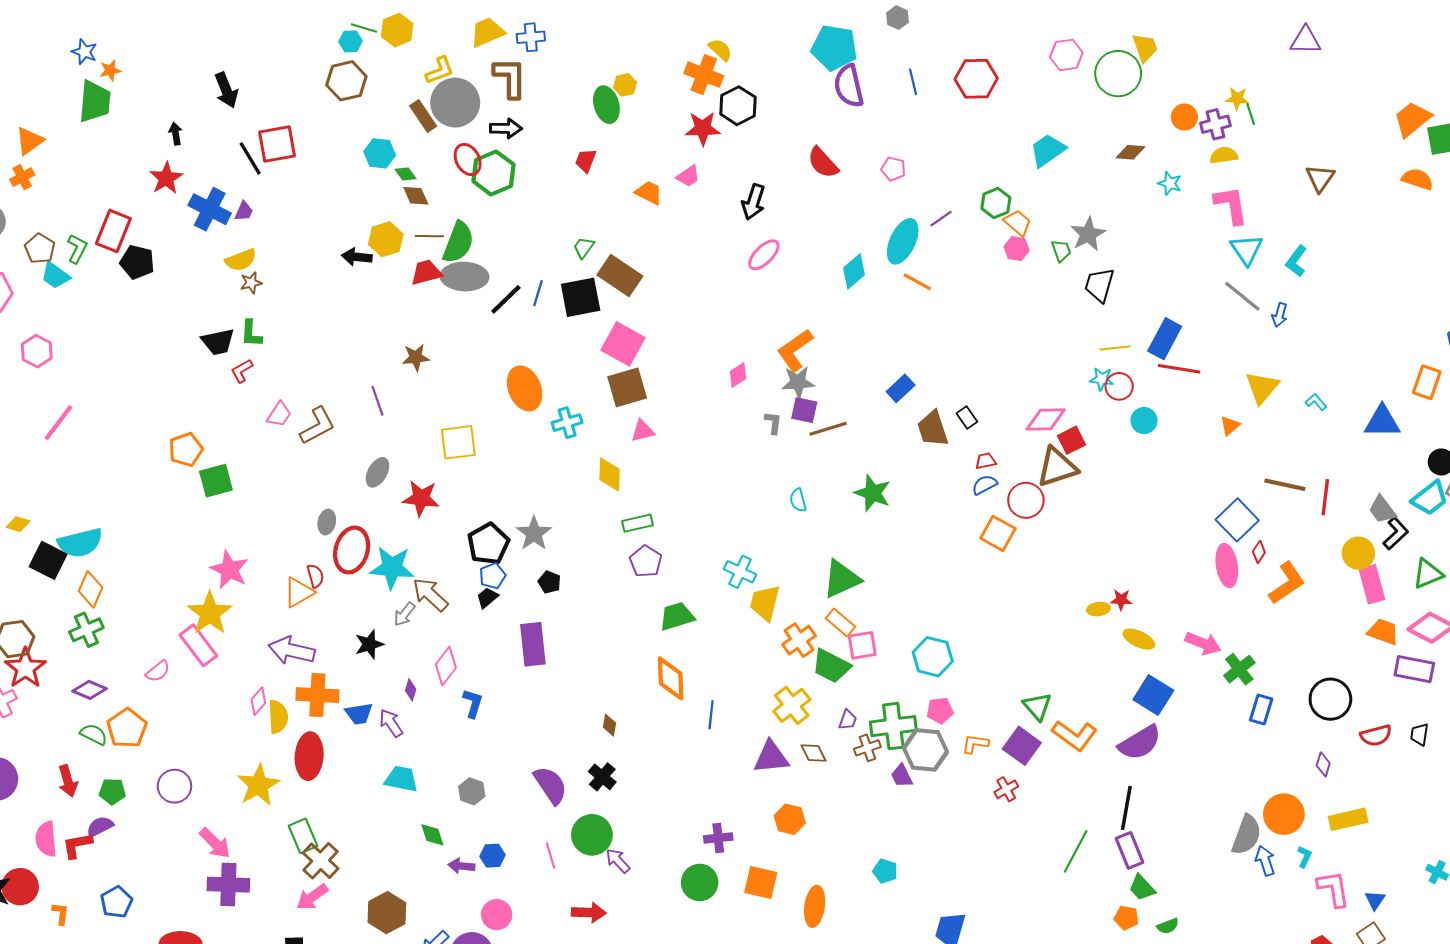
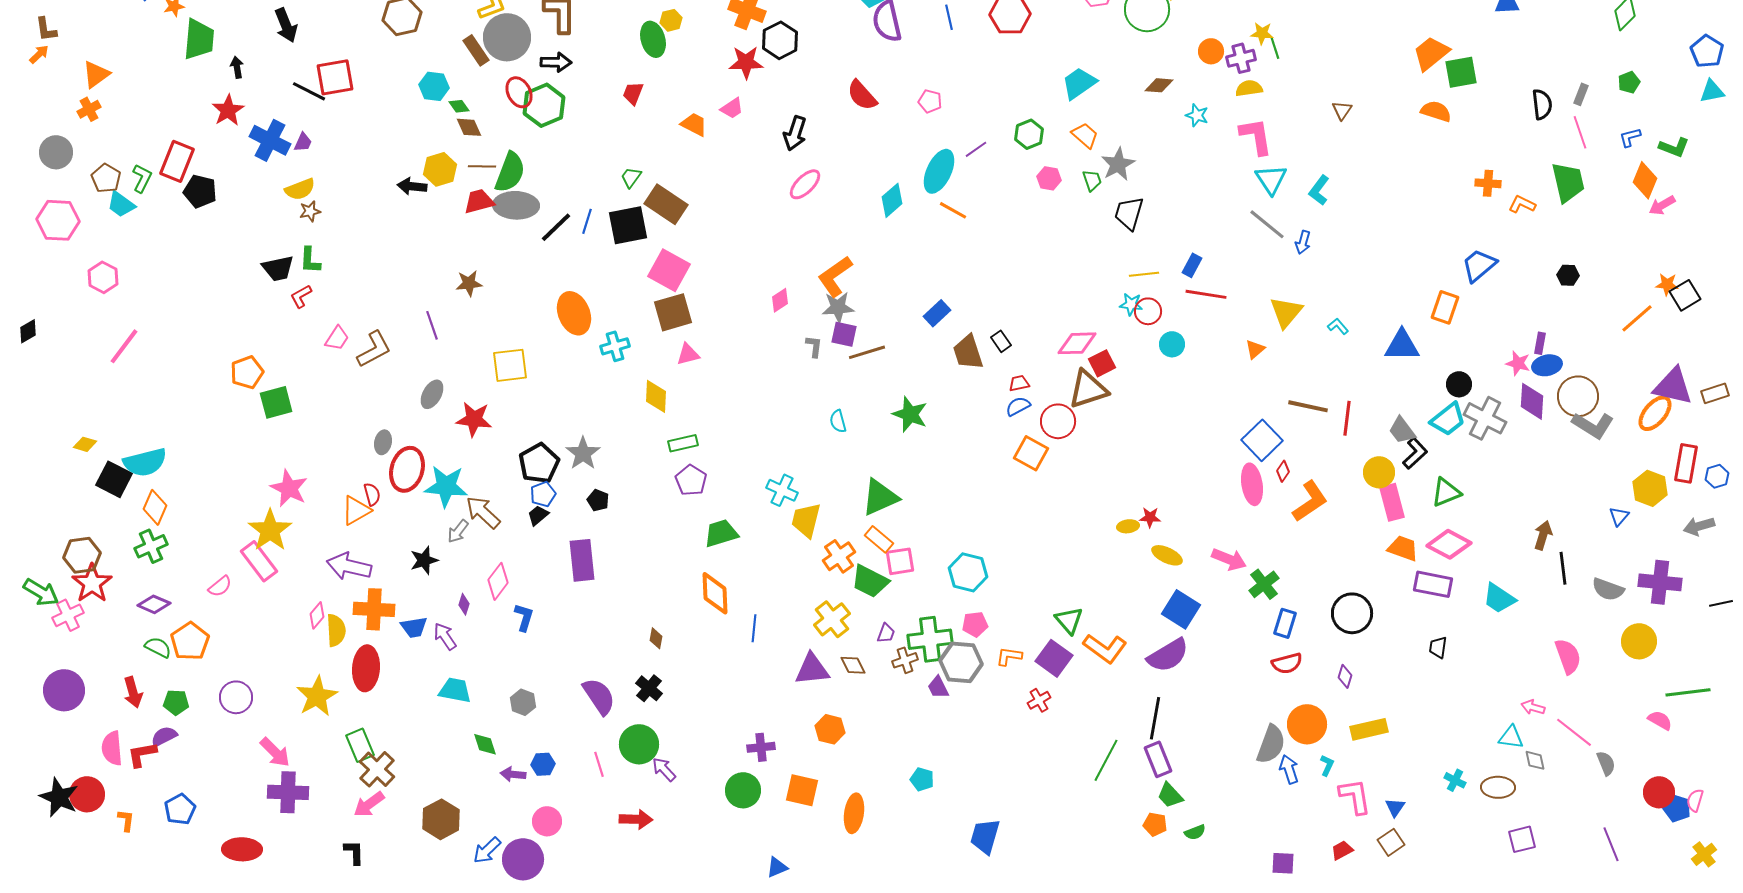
green trapezoid: (95, 102) -> (199, 39), moved
black line: (250, 158) -> (309, 91), turned -32
brown triangle: (1320, 178) -> (1342, 110), size x0.7
orange trapezoid: (1018, 223) -> (1085, 135), moved
blue rectangle: (1165, 339) -> (1192, 265), size x0.6
red semicircle: (1376, 735) -> (1287, 663), moved

